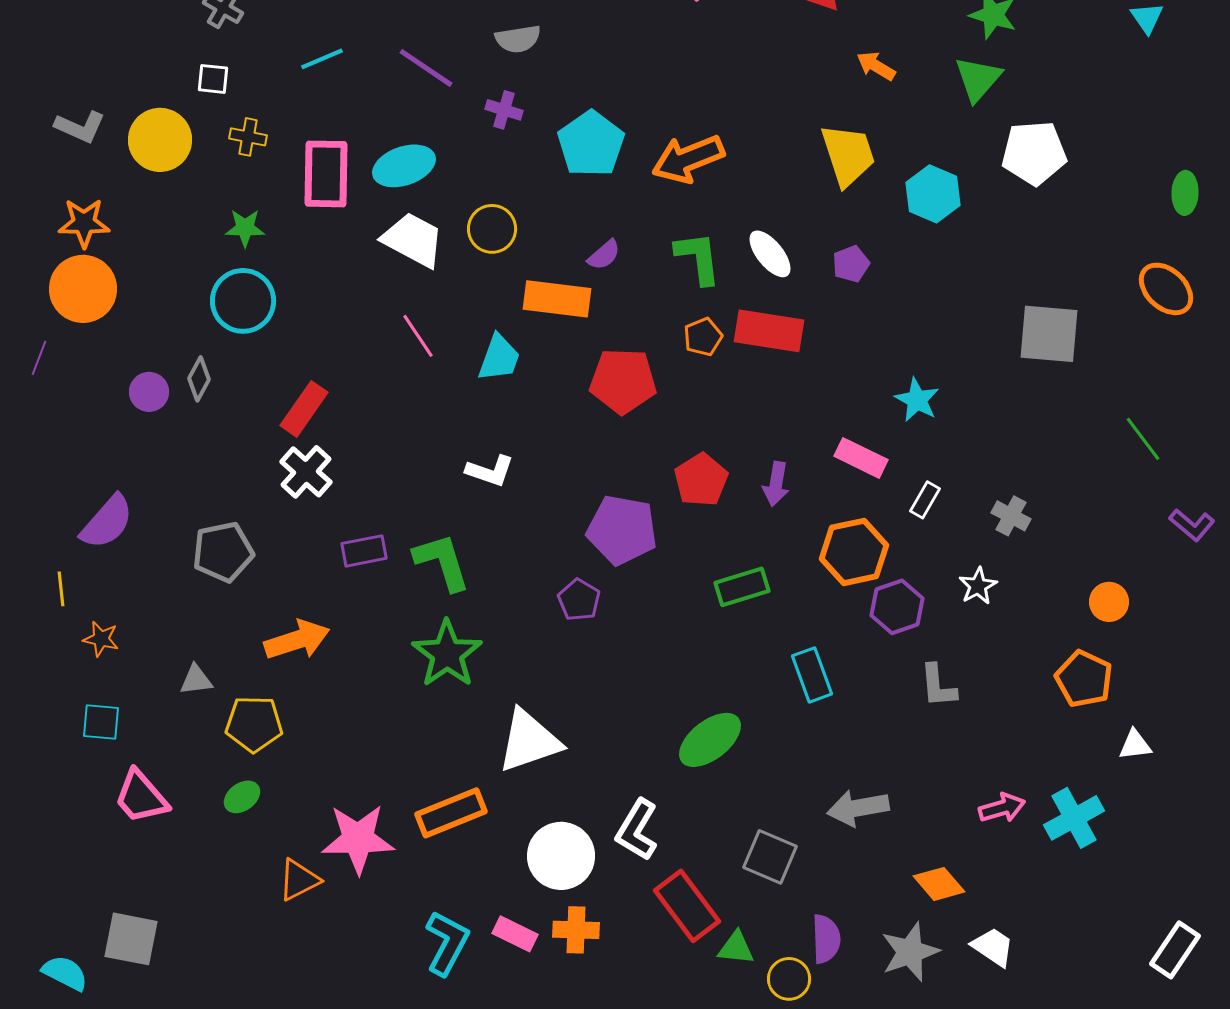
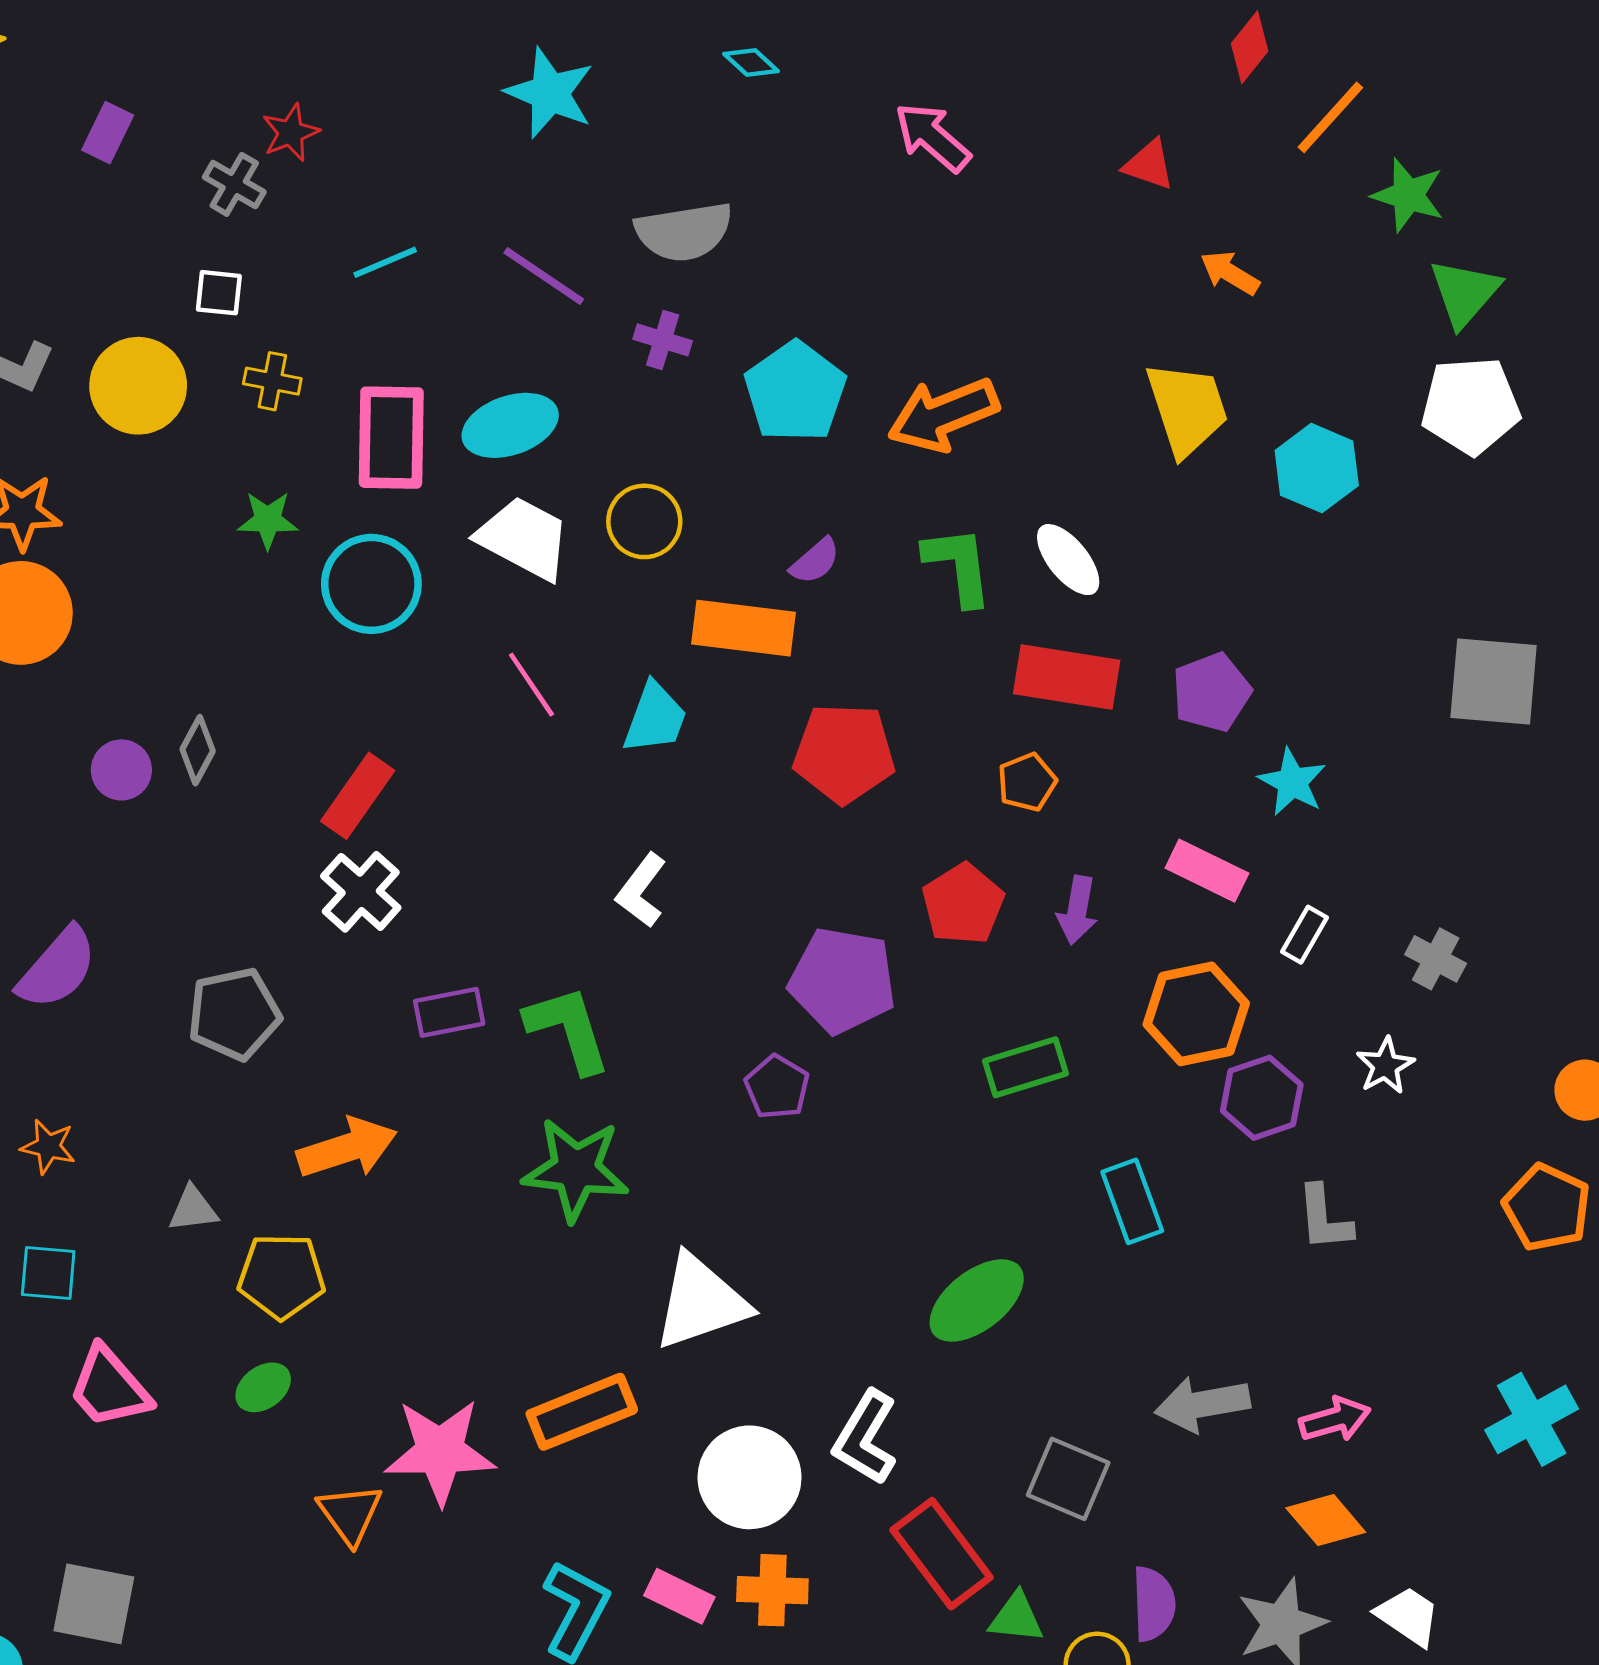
gray semicircle: (518, 39) -> (684, 232), size x1.4
green triangle: (978, 79) -> (1465, 293), moved
purple pentagon: (851, 264) -> (1211, 692), moved, size x1.4
cyan circle: (243, 301) -> (371, 584), moved
orange pentagon: (703, 337) -> (1027, 782), moved
white L-shape: (490, 471) -> (641, 890), turned 108
green star: (447, 654) -> (576, 1169), turned -30
pink arrow: (1002, 808) -> (1335, 1419), moved
orange triangle: (299, 880) -> (350, 1514), turned -39

